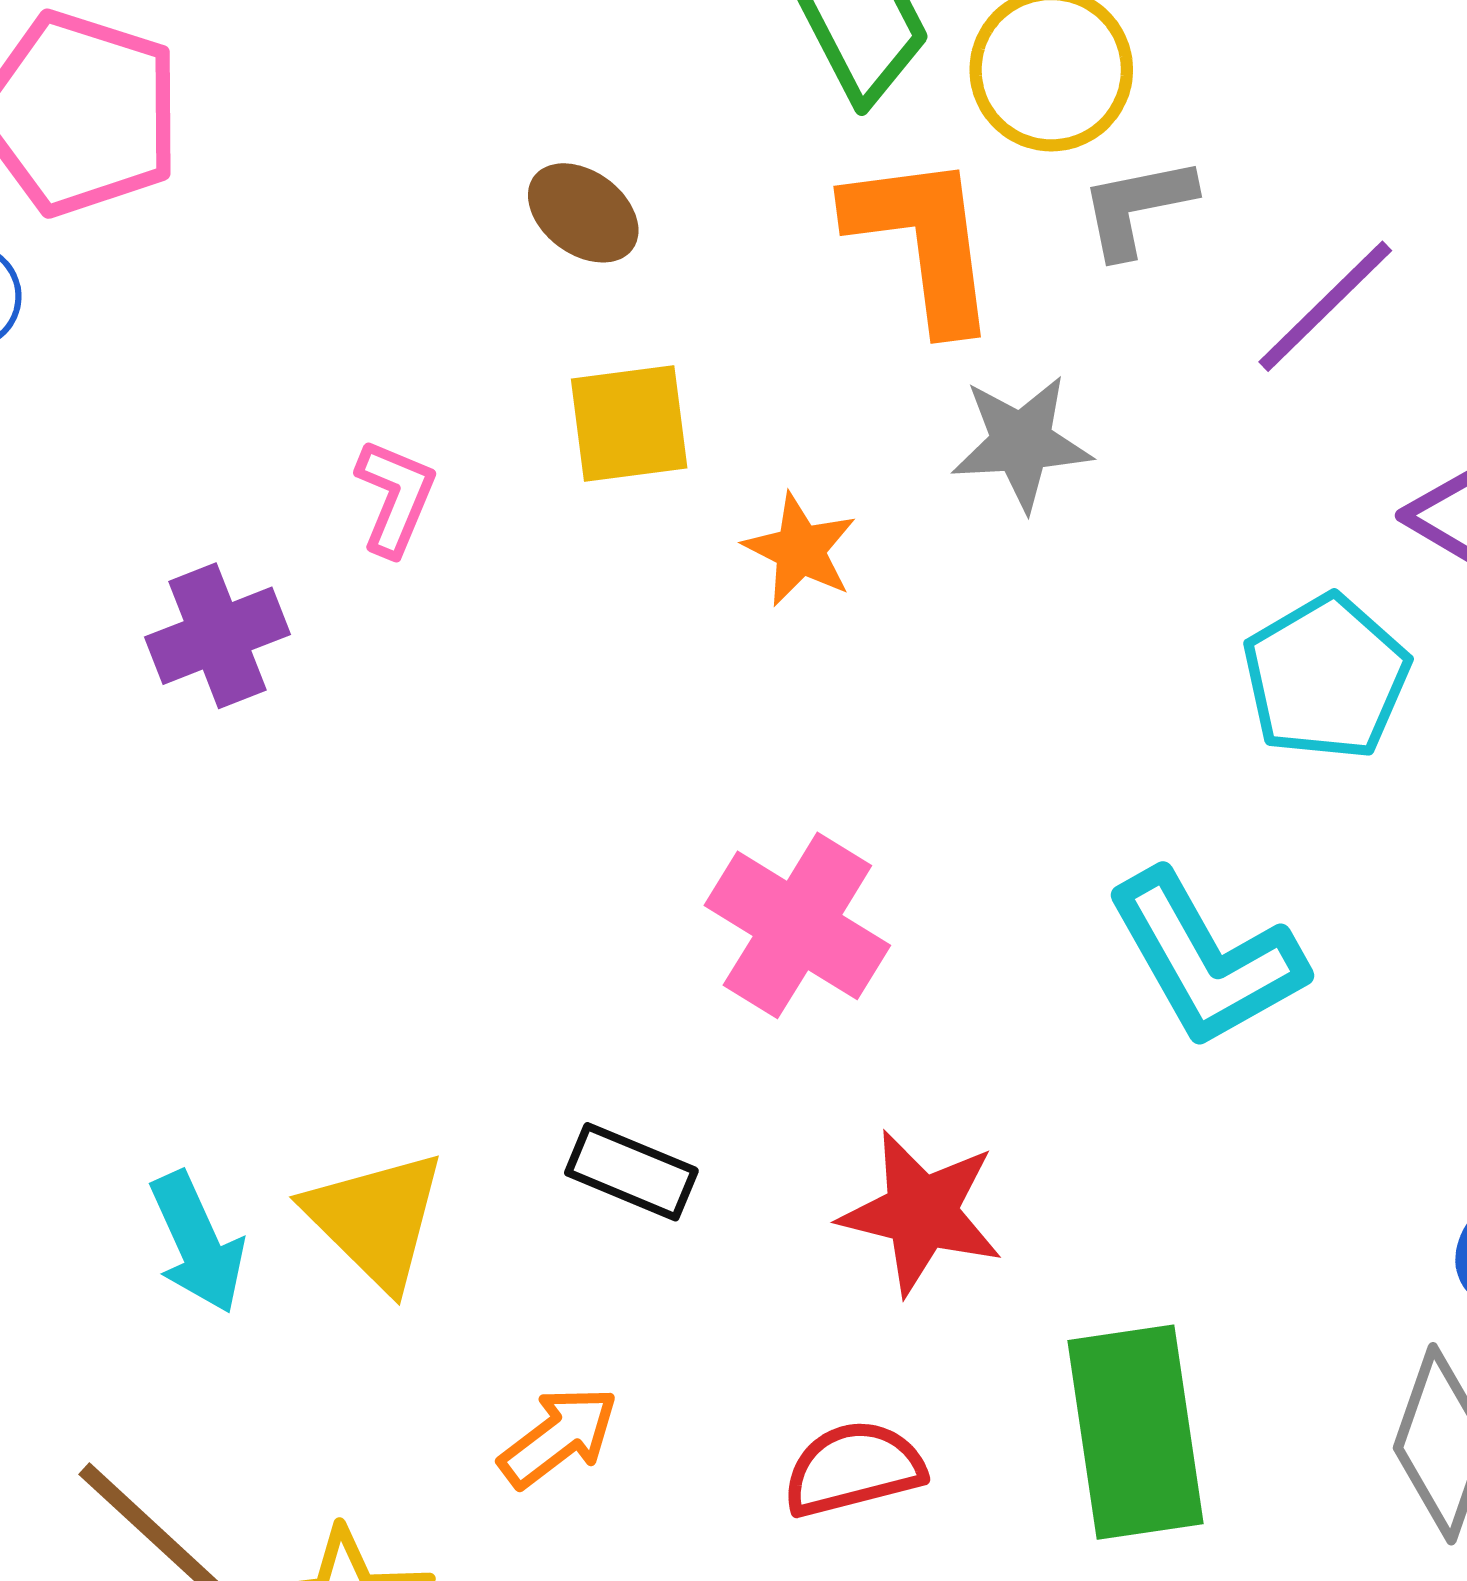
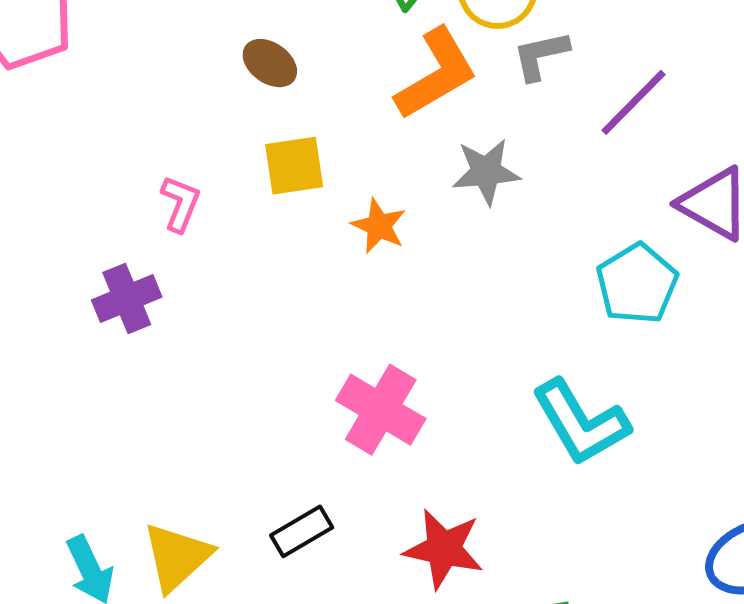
orange L-shape: (923, 241) -> (436, 74), turned 68
purple cross: (217, 636) -> (127, 299), moved
black rectangle: (631, 1172) -> (302, 531), turned -52
yellow triangle: (376, 1219) -> (177, 557), turned 34

